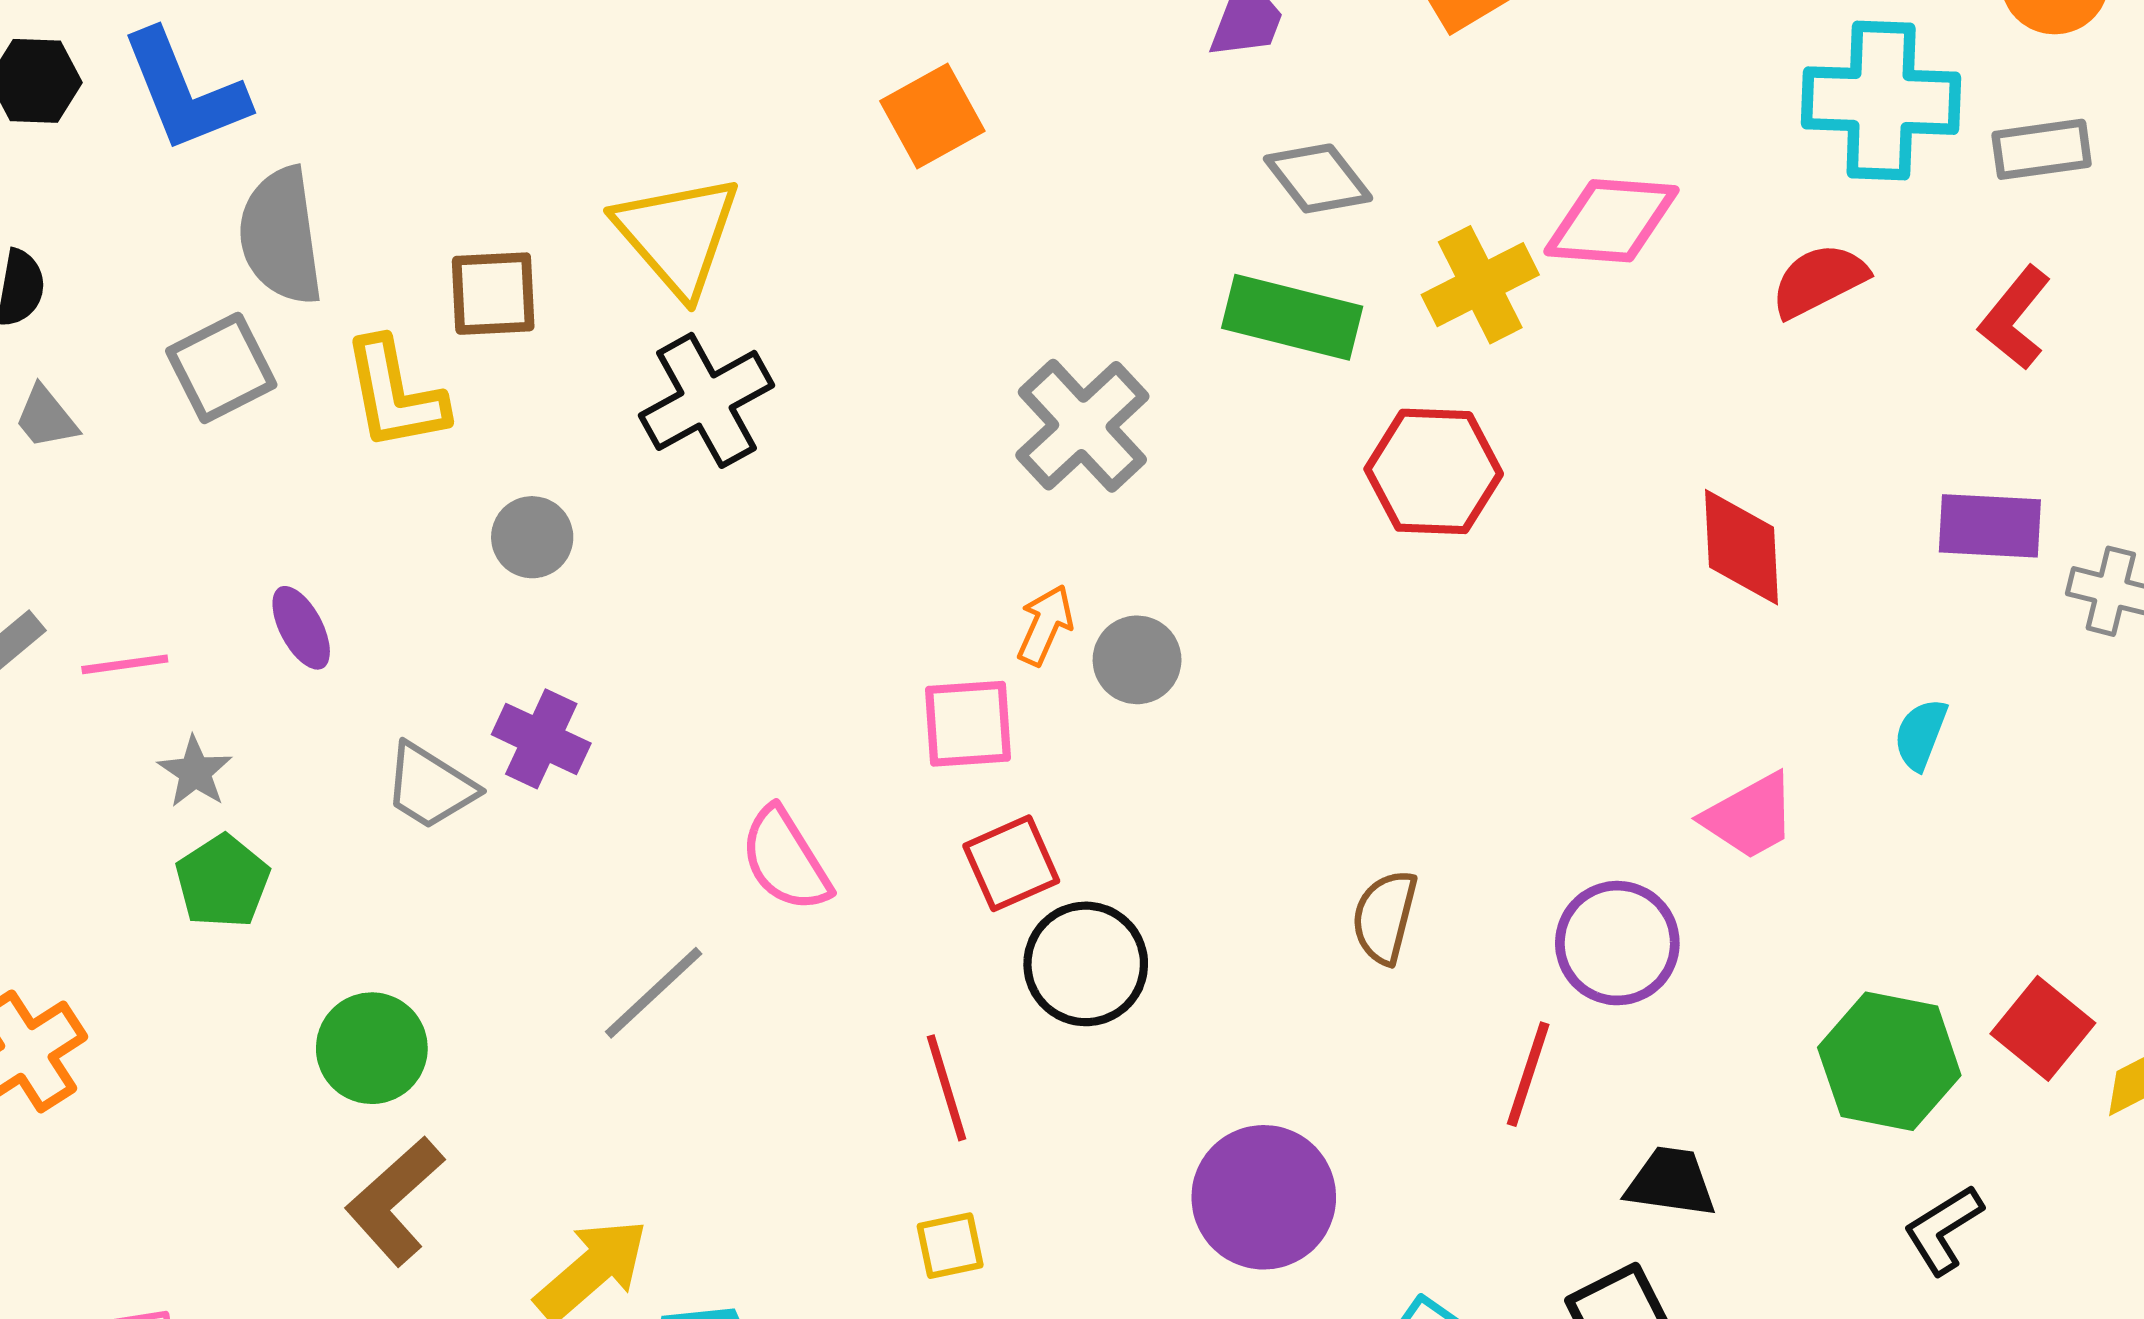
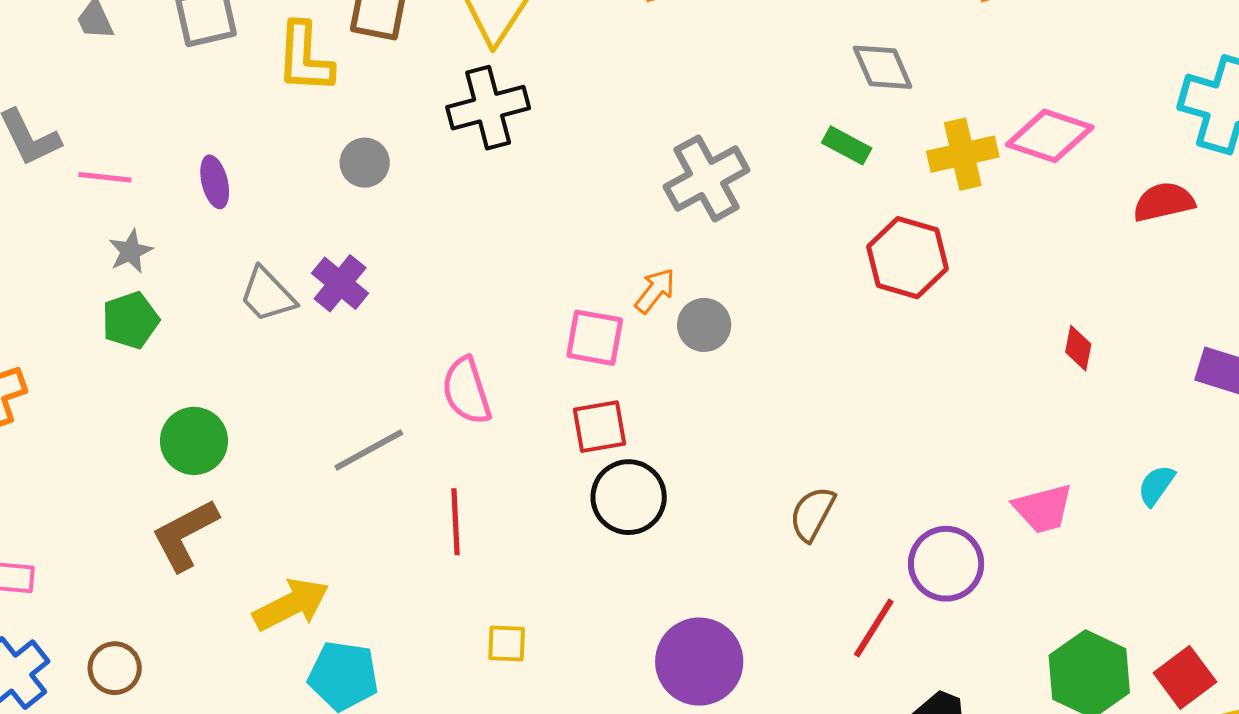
green rectangle: (1292, 317) -> (847, 145), size x0.6
red diamond: (1741, 547) -> (1078, 348), size x0.6
red line: (947, 1088) -> (455, 522), moved

